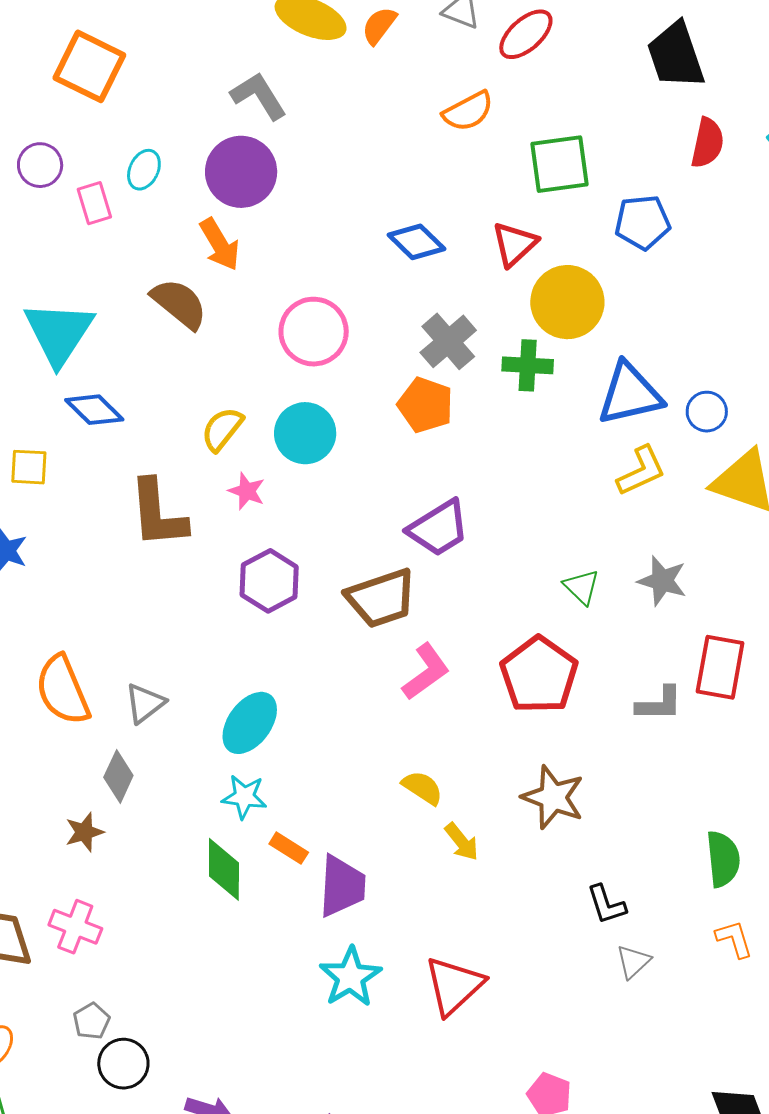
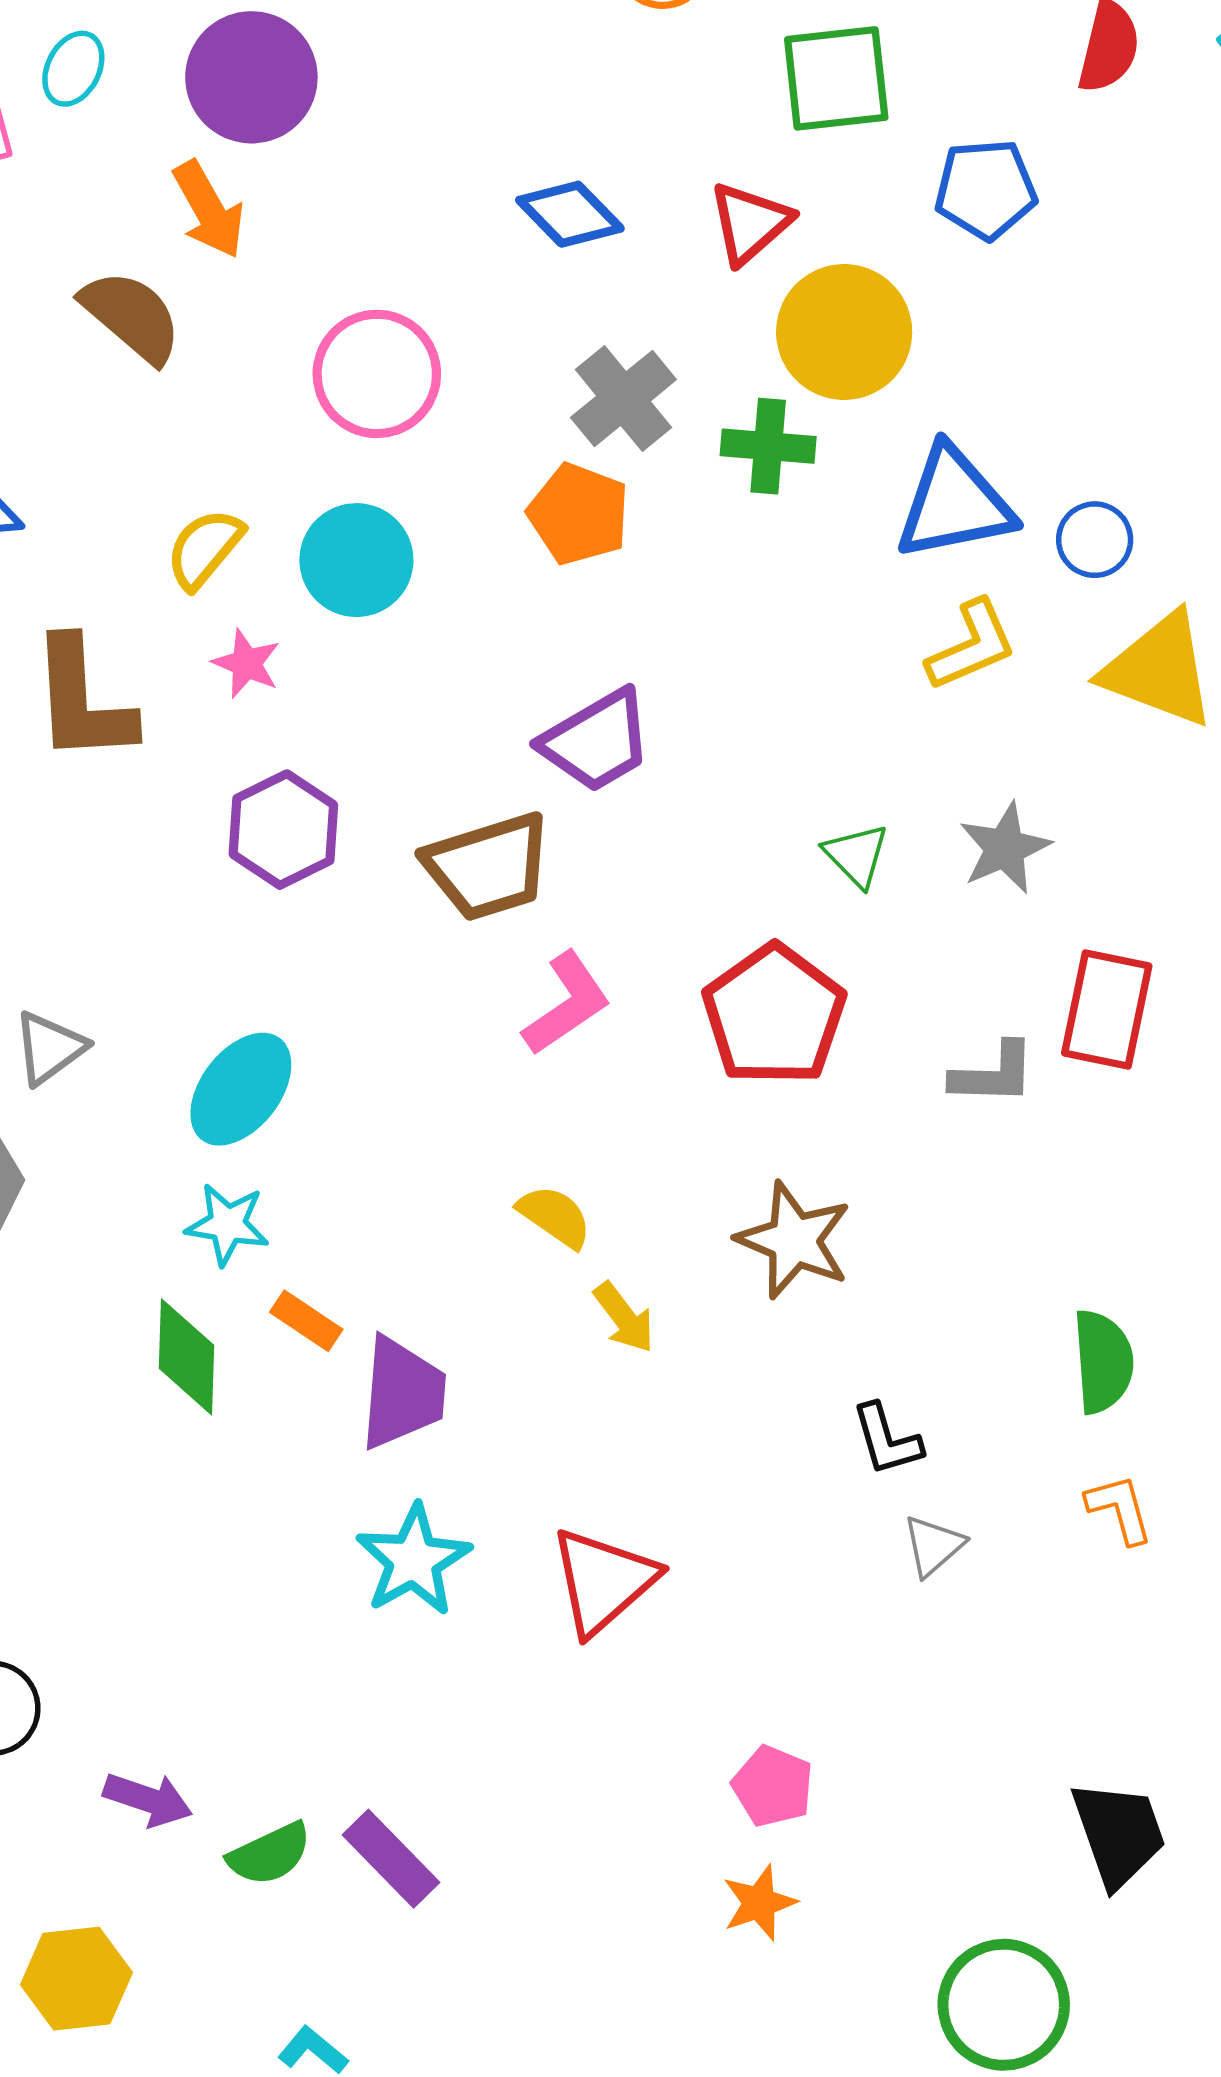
gray star: (662, 581) -> (1005, 848), turned 30

